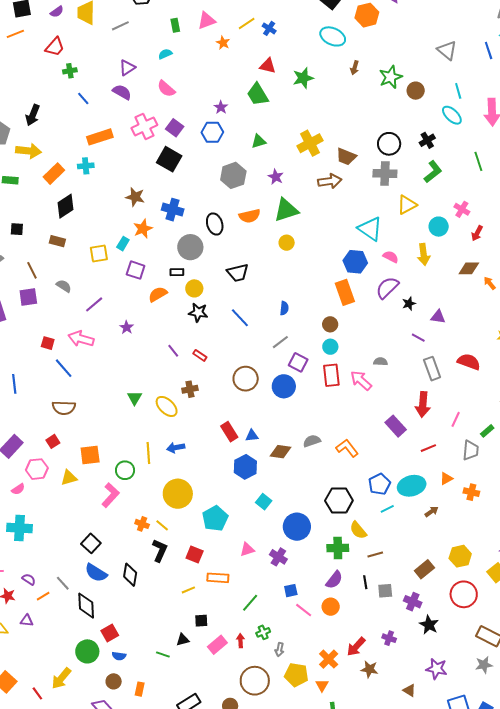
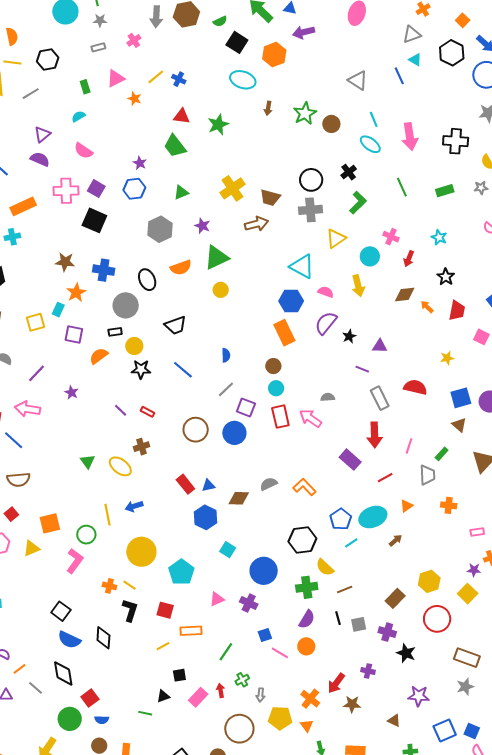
pink cross: (144, 126) -> (66, 191), turned 30
orange cross: (471, 492) -> (449, 505), moved
gray line: (63, 583) -> (35, 688), moved

